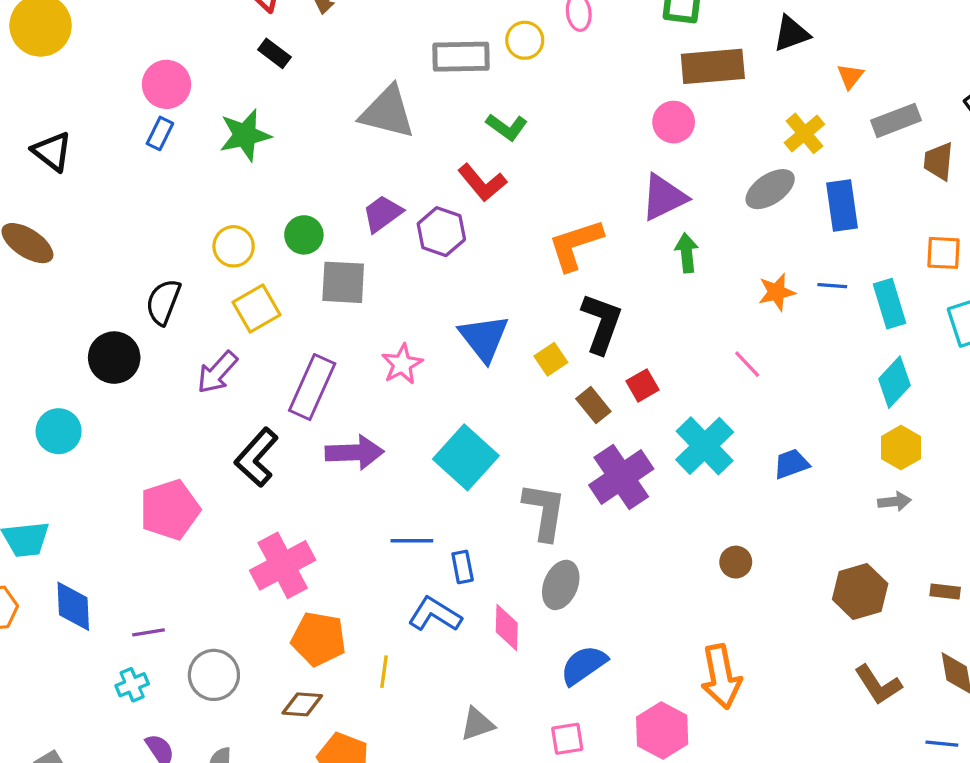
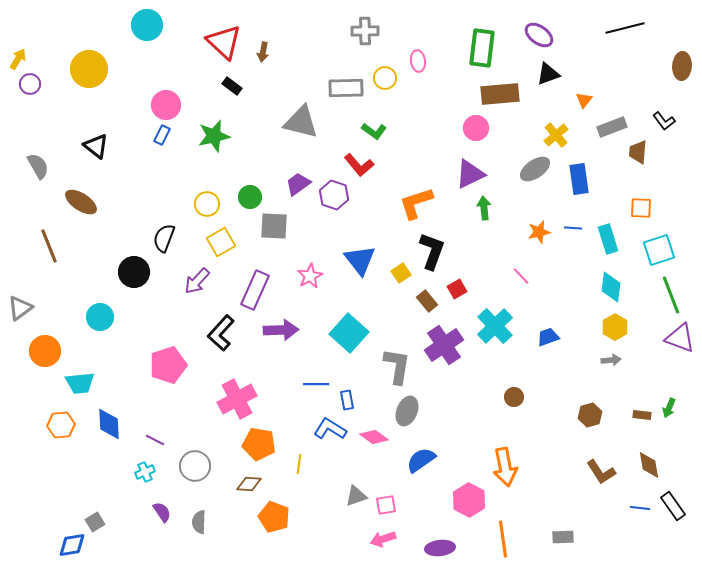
cyan diamond: (894, 382) -> (611, 287), turned -36
brown hexagon: (860, 592) -> (590, 415), size x0.7
pink diamond: (507, 627) -> (374, 437), turned -56
purple line: (148, 632) -> (155, 440), turned 36
pink square: (567, 739) -> (386, 505), moved

